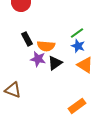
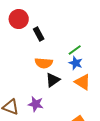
black rectangle: (27, 39) -> (39, 34), moved
purple star: (38, 59) -> (36, 104), moved

